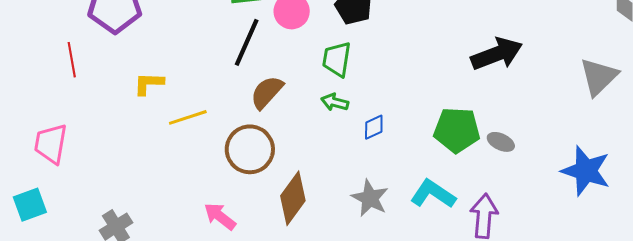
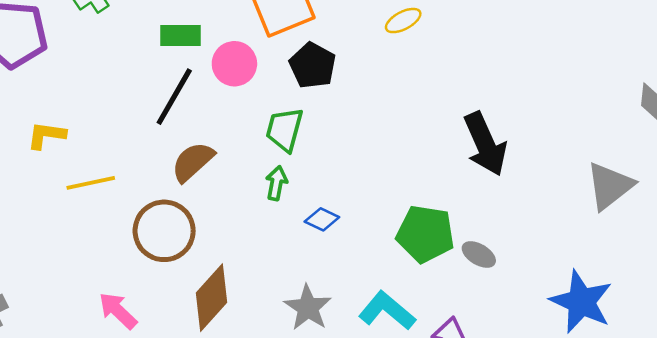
black arrow: (497, 54) -> (485, 144), turned 81
green arrow: (335, 102) -> (276, 183), turned 80
blue diamond: (374, 127) -> (322, 219), turned 44

